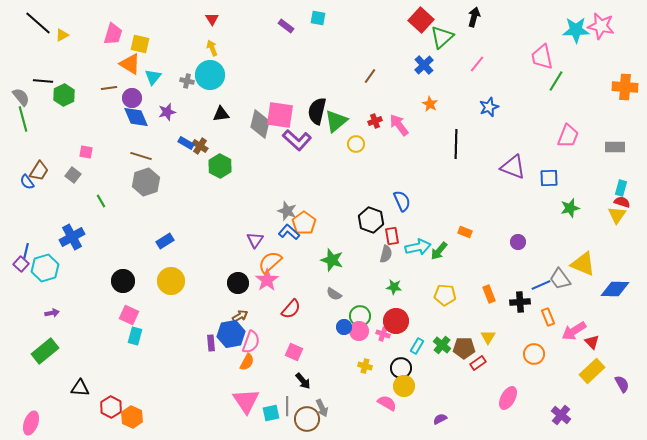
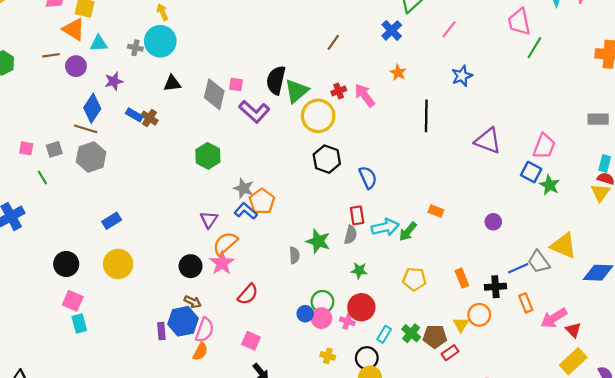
cyan triangle: (153, 77) -> (99, 43), turned 48
pink square: (280, 115) -> (236, 85), size x0.5
blue diamond: (136, 117) -> (92, 108), moved, turned 56
pink trapezoid: (568, 136) -> (544, 146), moved
yellow circle: (356, 144) -> (318, 116), size x1.8
pink square: (86, 152) -> (26, 148), moved
green hexagon: (220, 166) -> (208, 156), moved
gray square: (73, 175) -> (54, 149), moved, turned 35
blue square: (549, 178) -> (531, 172), moved, turned 30
green star: (570, 208) -> (550, 185), turned -30
black hexagon: (371, 220) -> (327, 159), moved
green star: (332, 260) -> (318, 241), moved
gray semicircle: (334, 294) -> (294, 255), moved, turned -126
brown arrow: (240, 316) -> (193, 302), turned 56
cyan rectangle: (135, 336) -> (79, 323), turned -30
orange circle: (534, 354) -> (479, 315), moved

